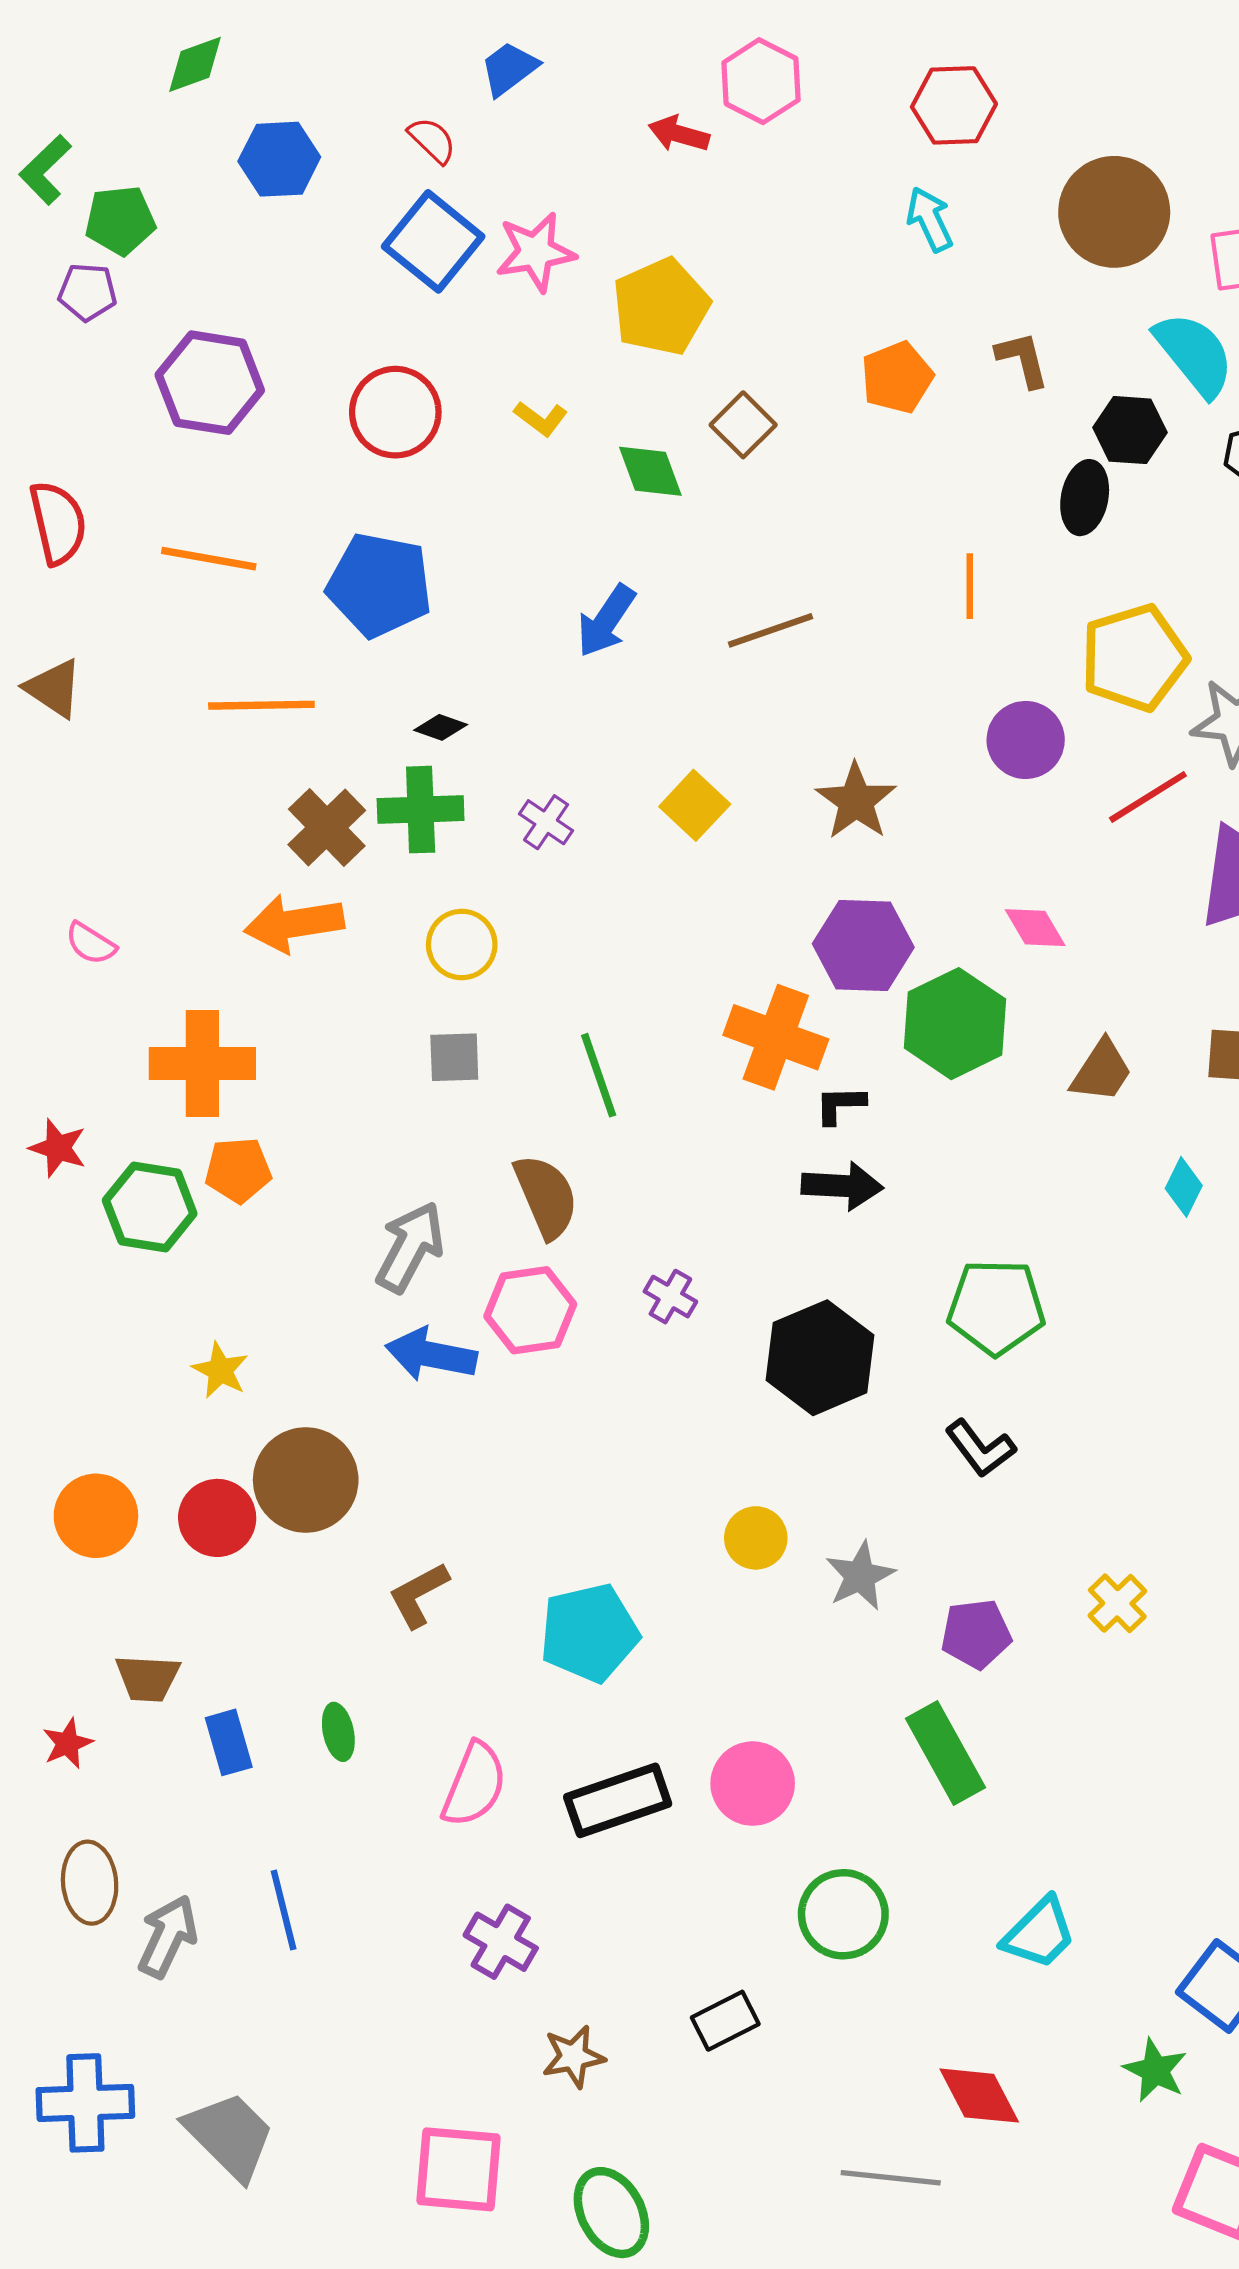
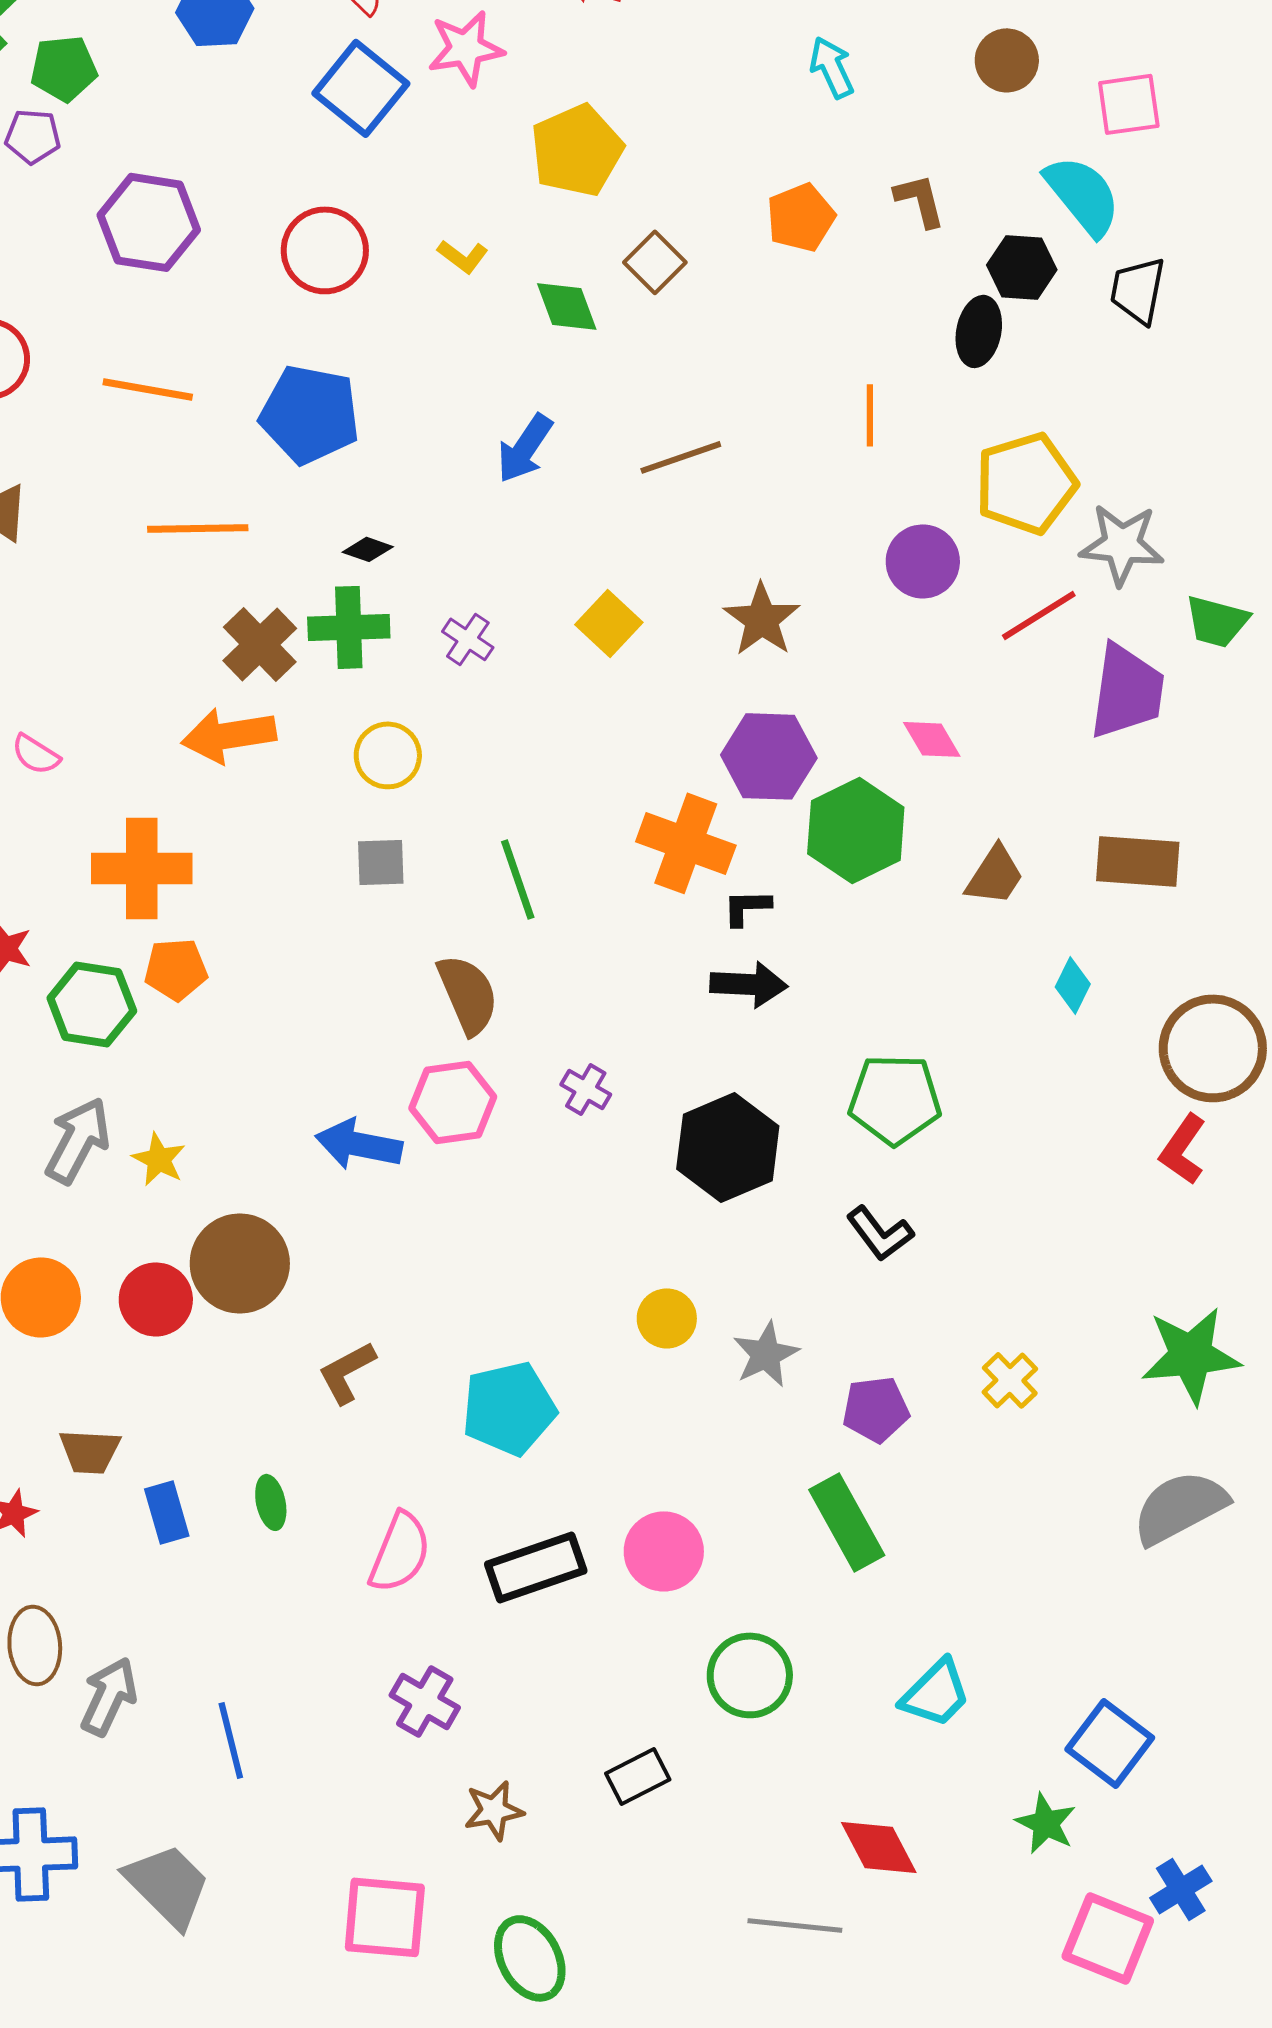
brown circle: (1114, 212) -> (1007, 60), size x0.6
pink star: (535, 252) -> (466, 48), moved
gray arrow: (410, 1247) -> (78, 1140), moved
blue line: (284, 1910) -> (231, 1740), moved

